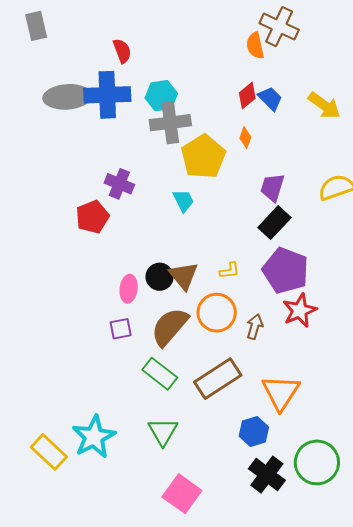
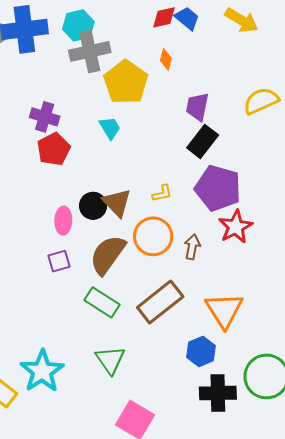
red diamond: (247, 96) -> (164, 17), turned 32
red pentagon: (92, 217) -> (54, 149), moved
black cross: (267, 475) -> (218, 393), turned -33

